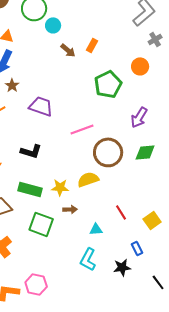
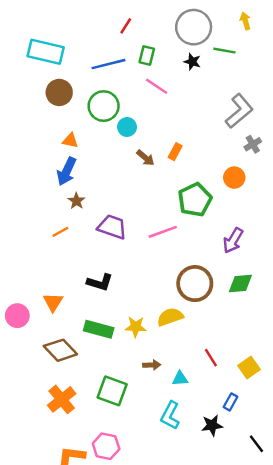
pink line: (82, 129) -> (163, 232), moved
brown arrow: (70, 209) -> (152, 365), moved
green square: (41, 224) -> (112, 391), moved
blue rectangle: (137, 248) -> (231, 402), turned 56

